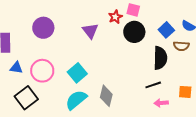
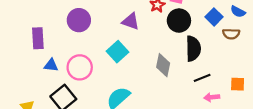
purple triangle: (90, 31) -> (131, 21), turned -30
black semicircle: (160, 58) -> (193, 49), moved
cyan square: (77, 73) -> (118, 52), moved
gray diamond: (106, 96) -> (163, 65), moved

